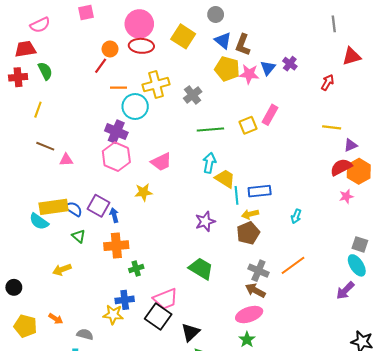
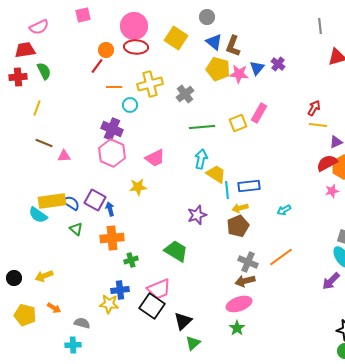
red arrow: (327, 82) -> (314, 108), moved
cyan circle: (135, 106) -> (130, 105), size x0.6
cyan arrow: (296, 216) -> (284, 210), turned 40
green trapezoid: (201, 269) -> (176, 251), moved
yellow arrow: (62, 270) -> (44, 276), moved
brown arrow: (255, 290) -> (245, 281), turned -42

